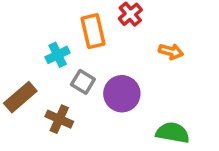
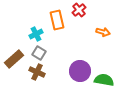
gray square: (83, 82) -> (39, 53), moved
purple circle: (122, 94) -> (80, 71), moved

